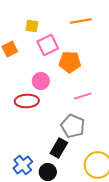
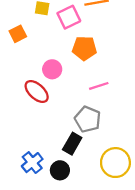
pink square: (48, 45) -> (69, 17), moved
red ellipse: (27, 101) -> (37, 92), turned 45

